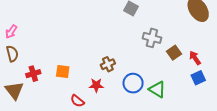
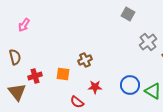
pink arrow: (11, 32) -> (24, 25), moved
gray cross: (152, 38) -> (148, 42), turned 36
brown cross: (108, 64) -> (85, 60), moved

